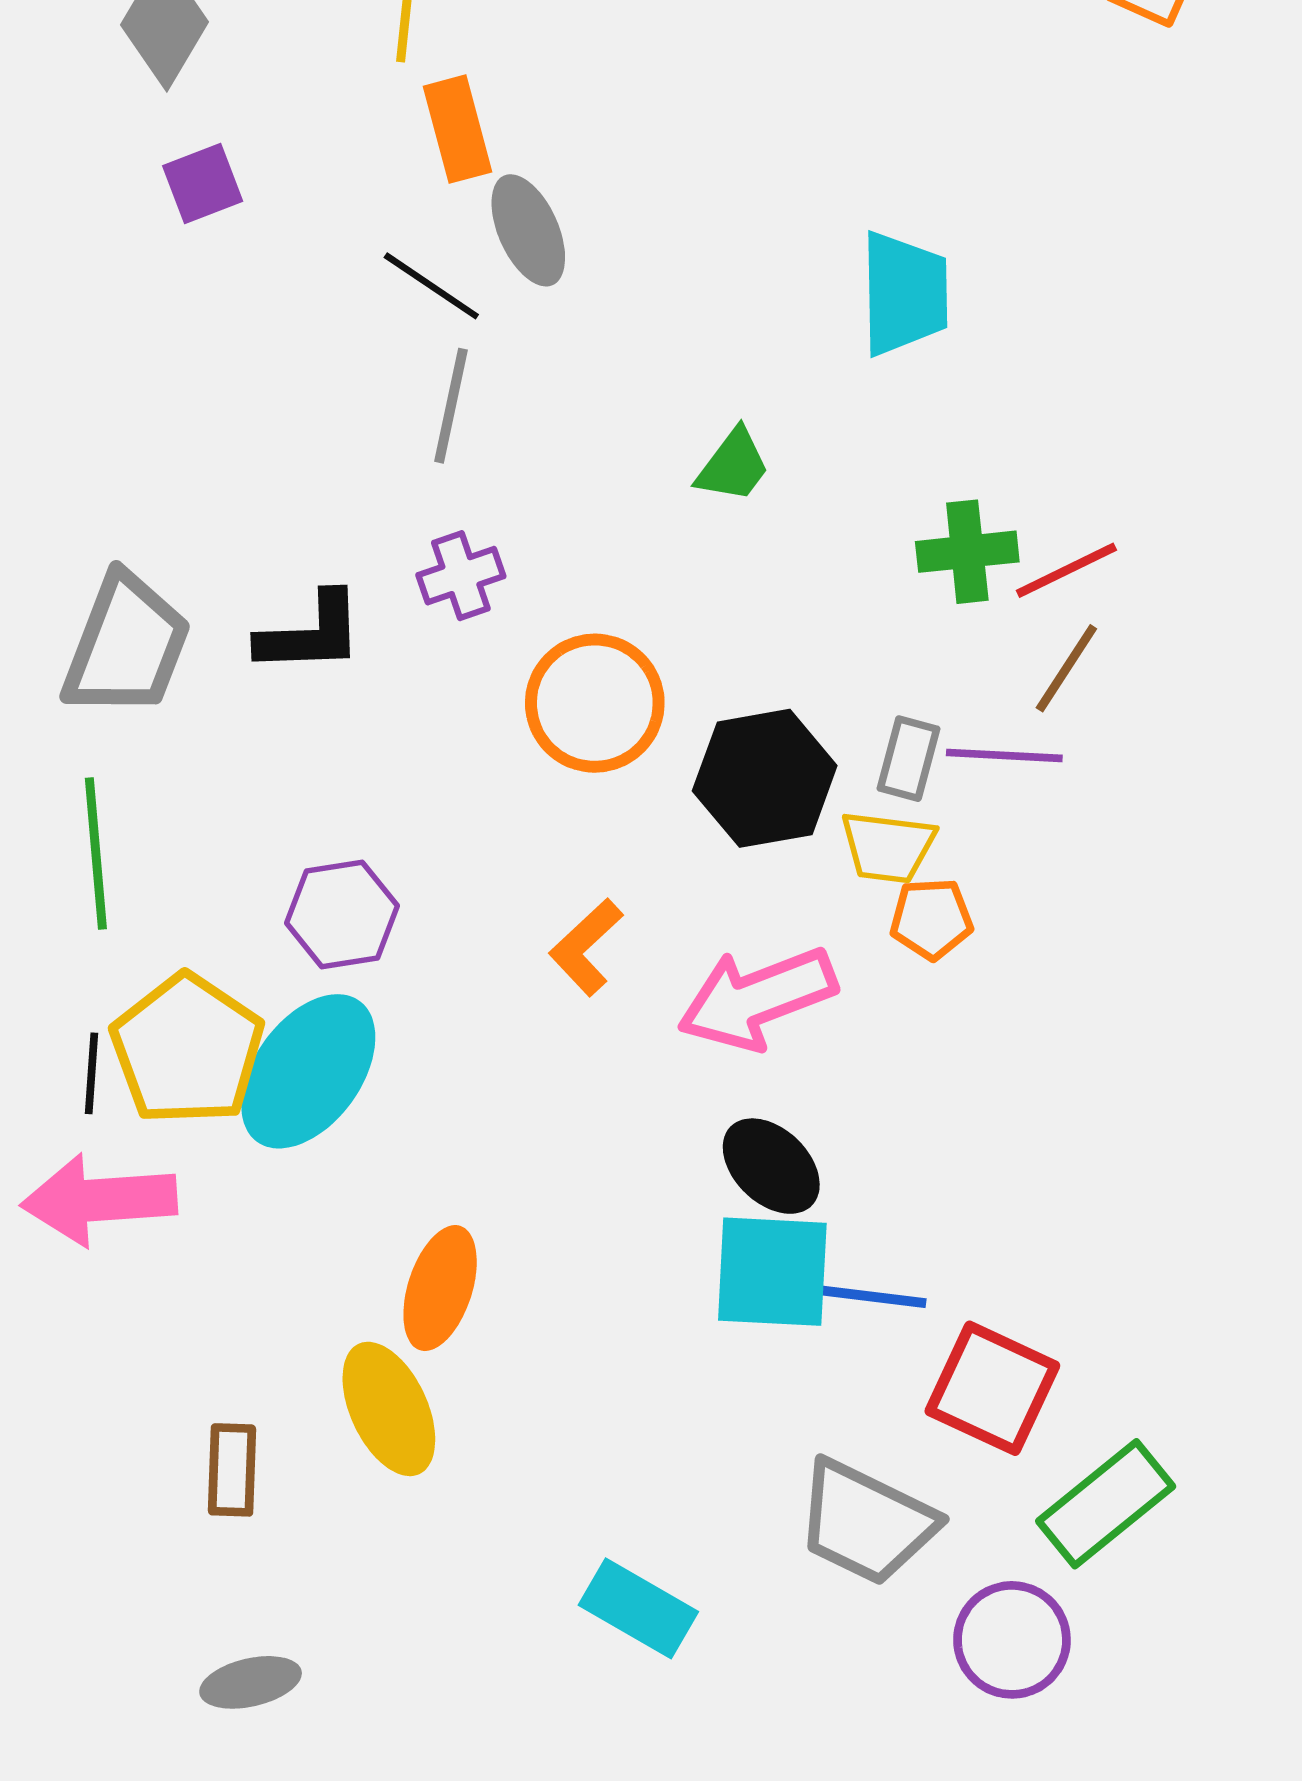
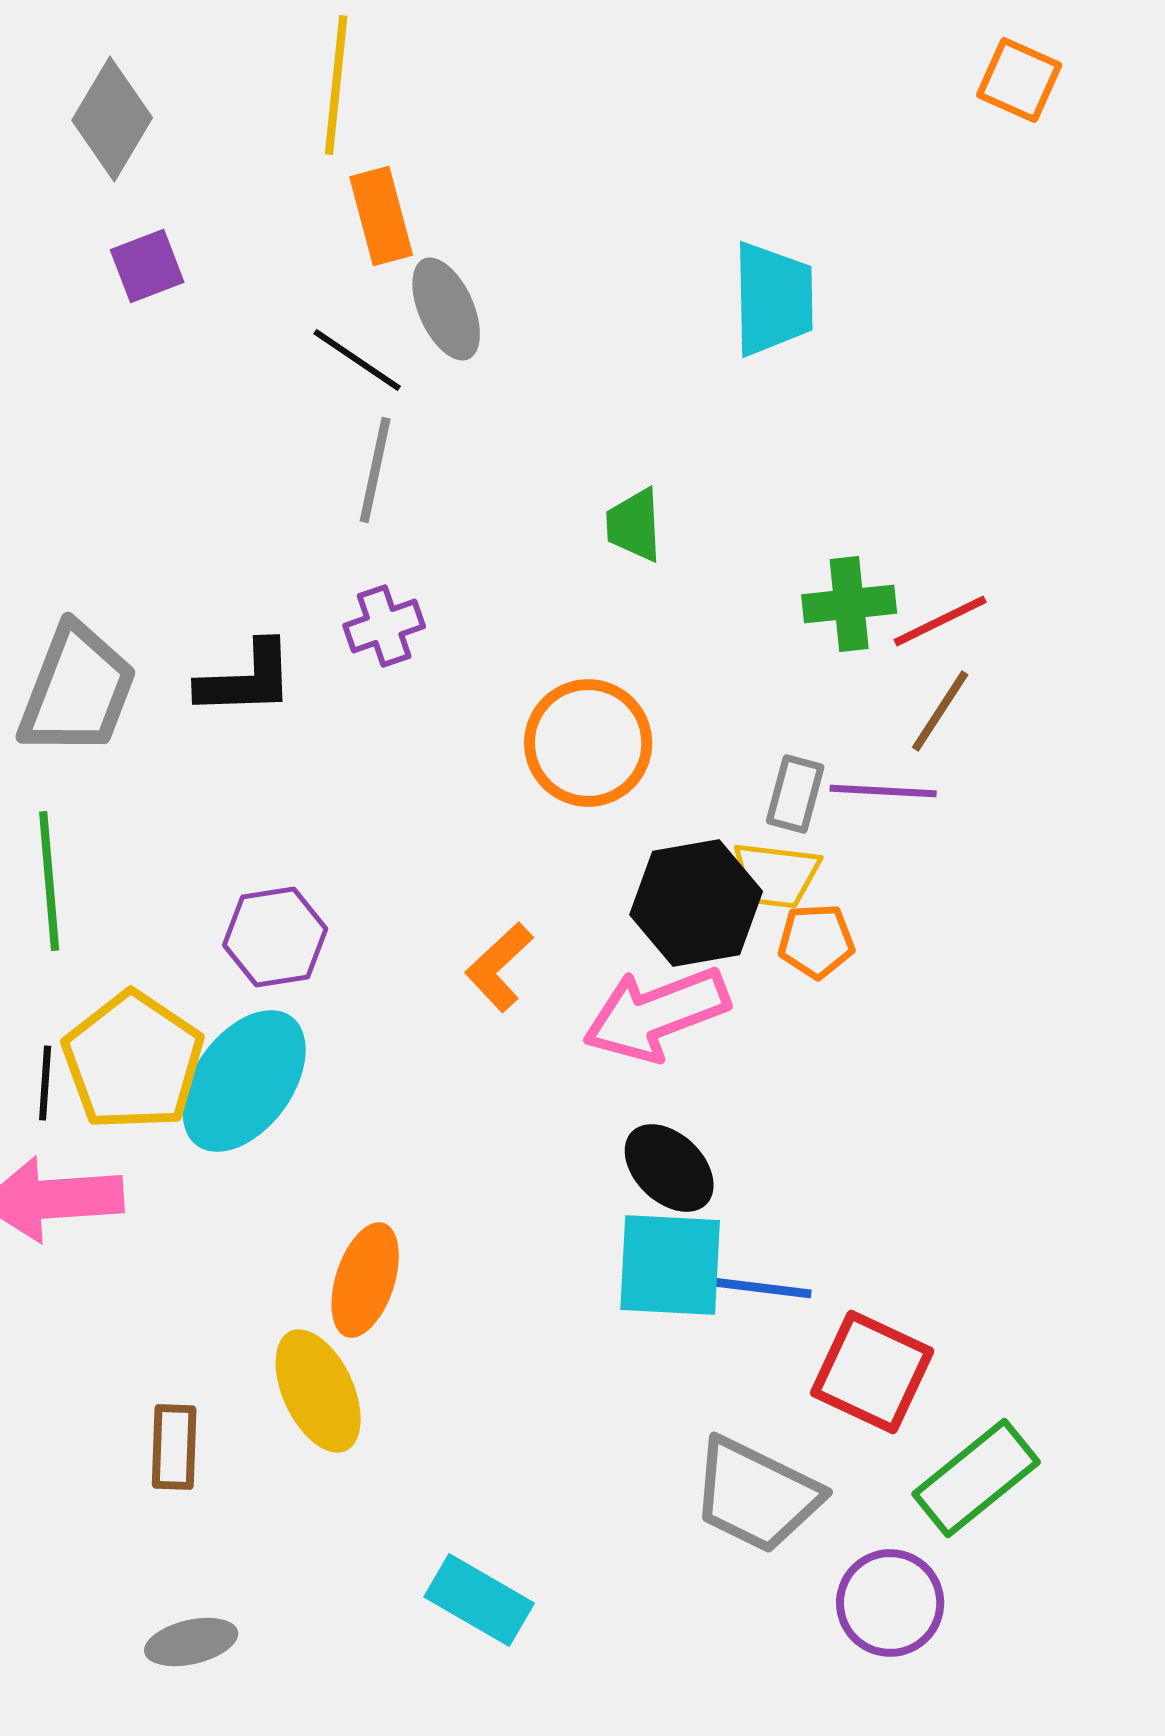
cyan trapezoid: (904, 294) -> (773, 299), moved
green trapezoid: (733, 466) -> (634, 525), turned 140
orange circle: (595, 703) -> (588, 743), moved
black hexagon: (765, 778) -> (696, 903), moved
cyan rectangle: (638, 1608) -> (479, 1600), moved

